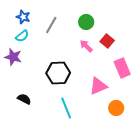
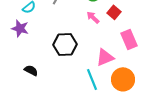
cyan line: (66, 108) -> (92, 79), moved
orange circle: (116, 108) -> (123, 79), size x1.5

